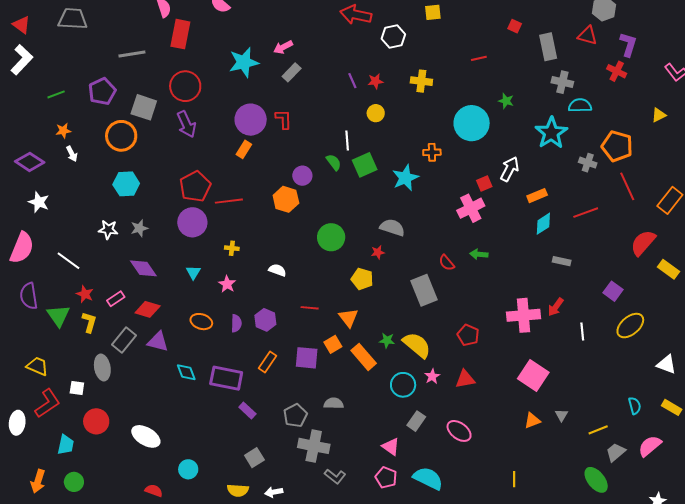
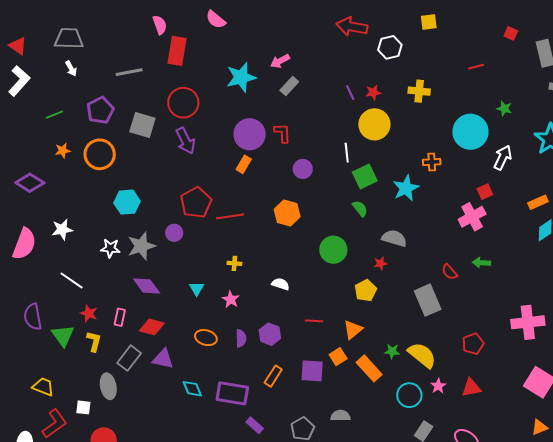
yellow circle: (376, 113) -> (374, 124), size x1.8
orange circle: (121, 136) -> (100, 154), moved
white arrow: (72, 154) -> (71, 69), moved
green semicircle: (334, 162) -> (360, 208), moved
white arrow: (510, 169) -> (503, 157), moved
purple circle: (302, 176) -> (303, 169), moved
white star: (39, 202) -> (62, 230), moved, turned -30
purple circle: (192, 222) -> (174, 233), moved, size x0.6
gray star: (139, 228) -> (141, 246), size x1.6
pink semicircle: (22, 248) -> (24, 244), moved
yellow pentagon: (362, 279) -> (366, 290), turned 30
pink rectangle: (116, 299) -> (120, 317), turned -42
orange triangle: (348, 318) -> (353, 330), turned 30
red pentagon: (468, 335) -> (473, 344), turned 30

